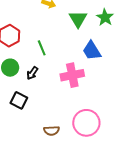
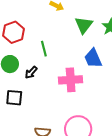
black square: (19, 100) -> (14, 98), turned -30

